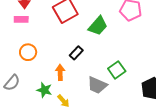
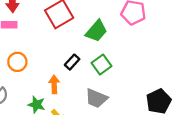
green square: (117, 70) -> (101, 65), moved

